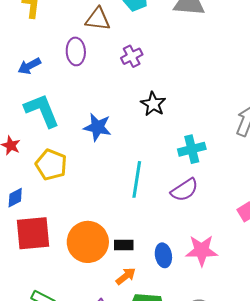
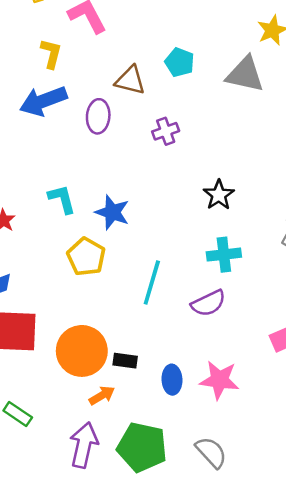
blue arrow: (29, 66) -> (43, 101), moved, size x1.6
black star: (153, 104) -> (219, 195), moved
cyan L-shape: (42, 110) -> (62, 199), moved, size x0.7
yellow pentagon: (51, 165) -> (86, 257), moved
orange arrow: (126, 276) -> (102, 395), moved

